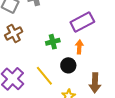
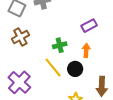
purple rectangle: (82, 22) -> (89, 26), size x0.7
yellow line: (44, 76) -> (53, 67), moved

